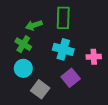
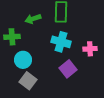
green cross: (23, 44) -> (12, 37), moved, turned -35
gray square: (40, 89) -> (28, 81), moved

